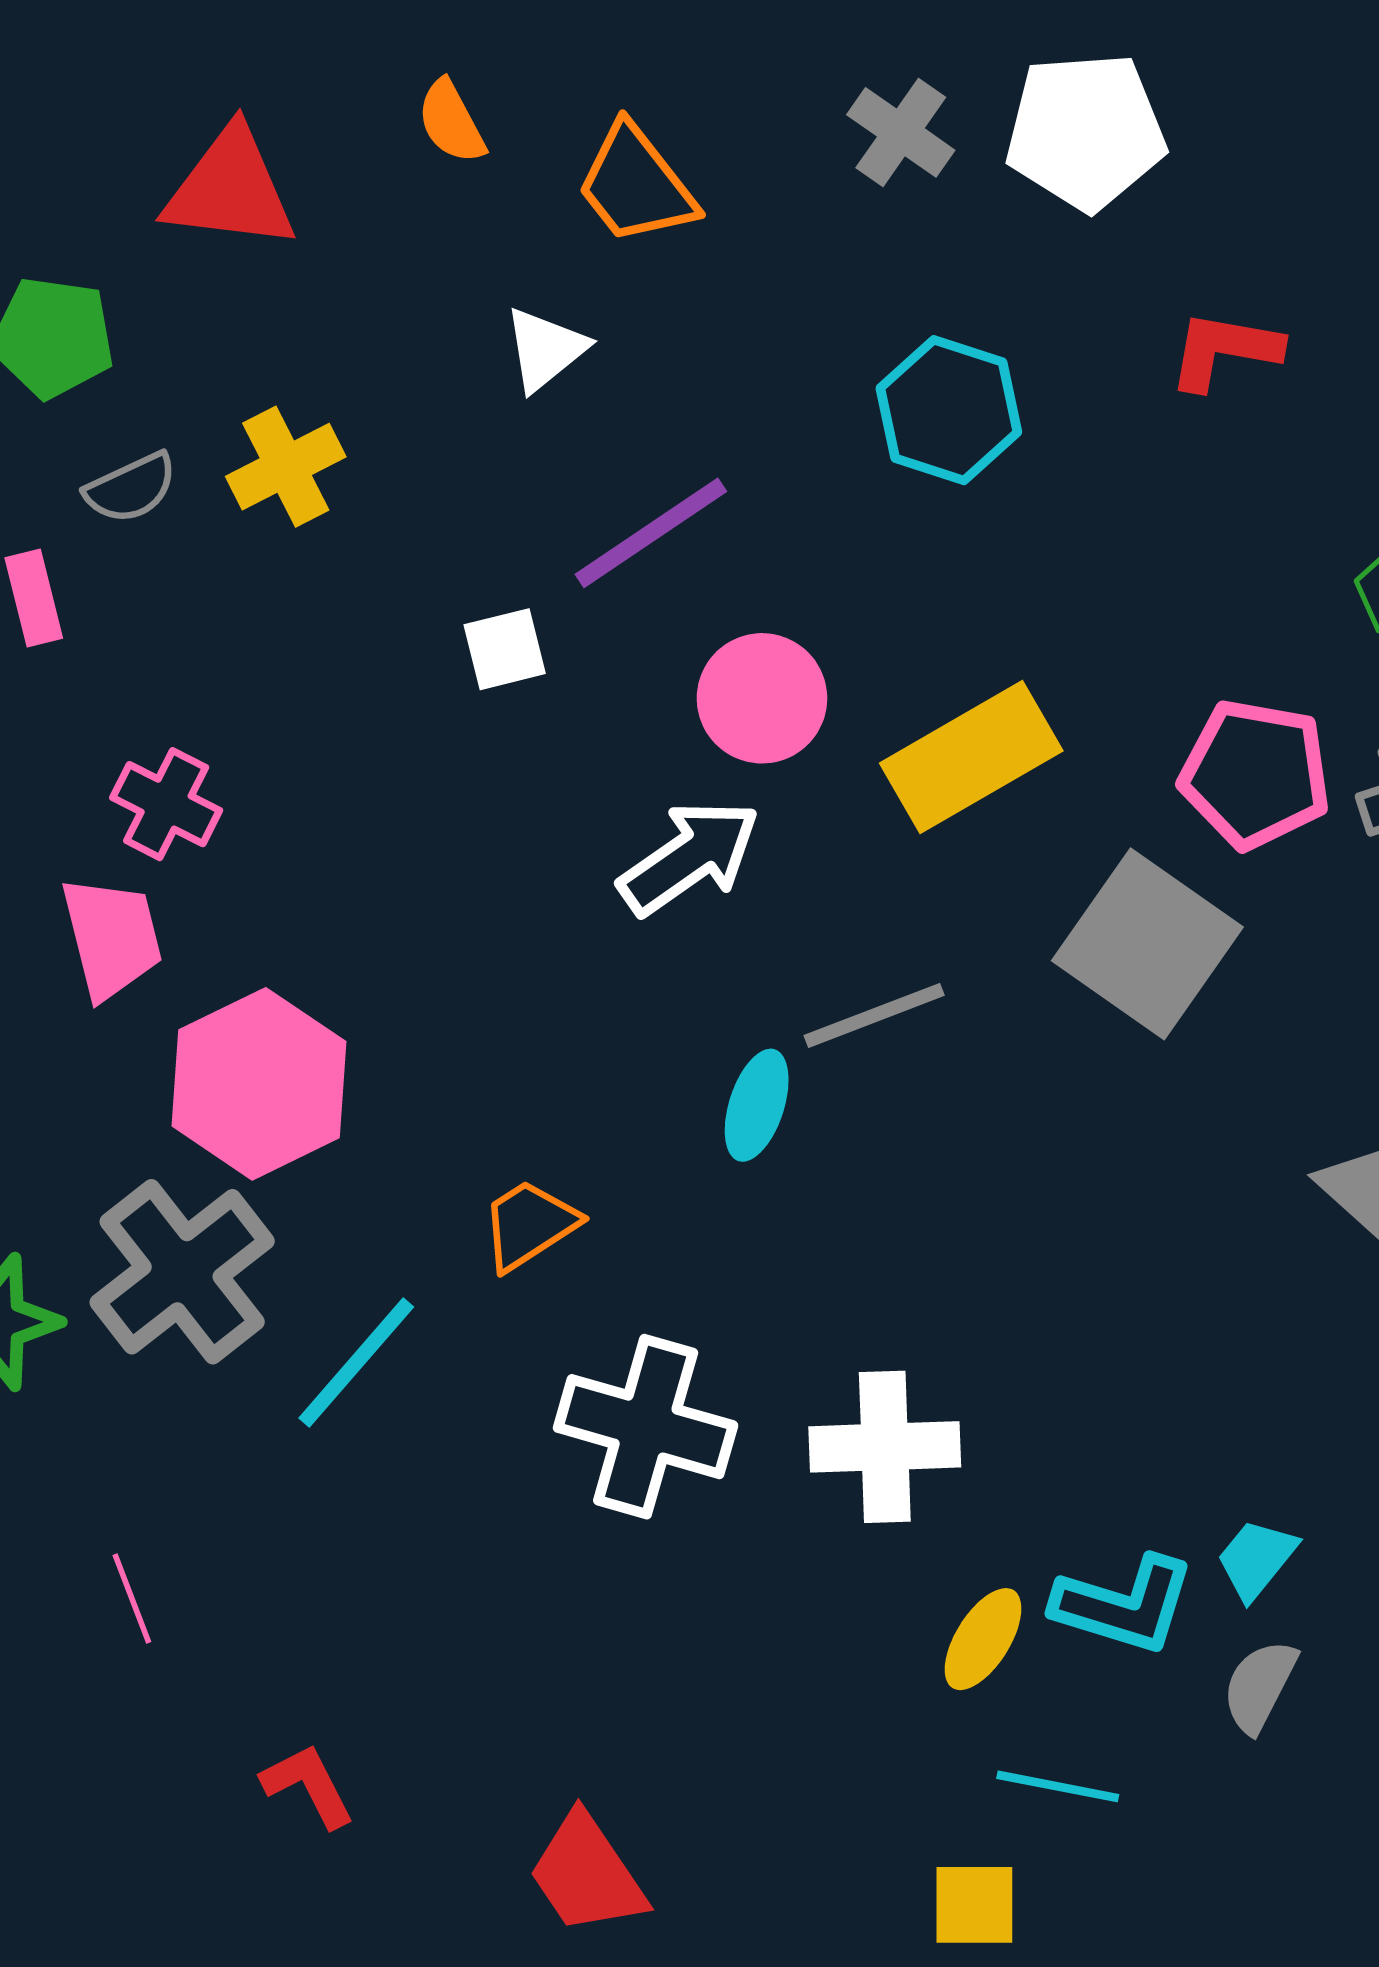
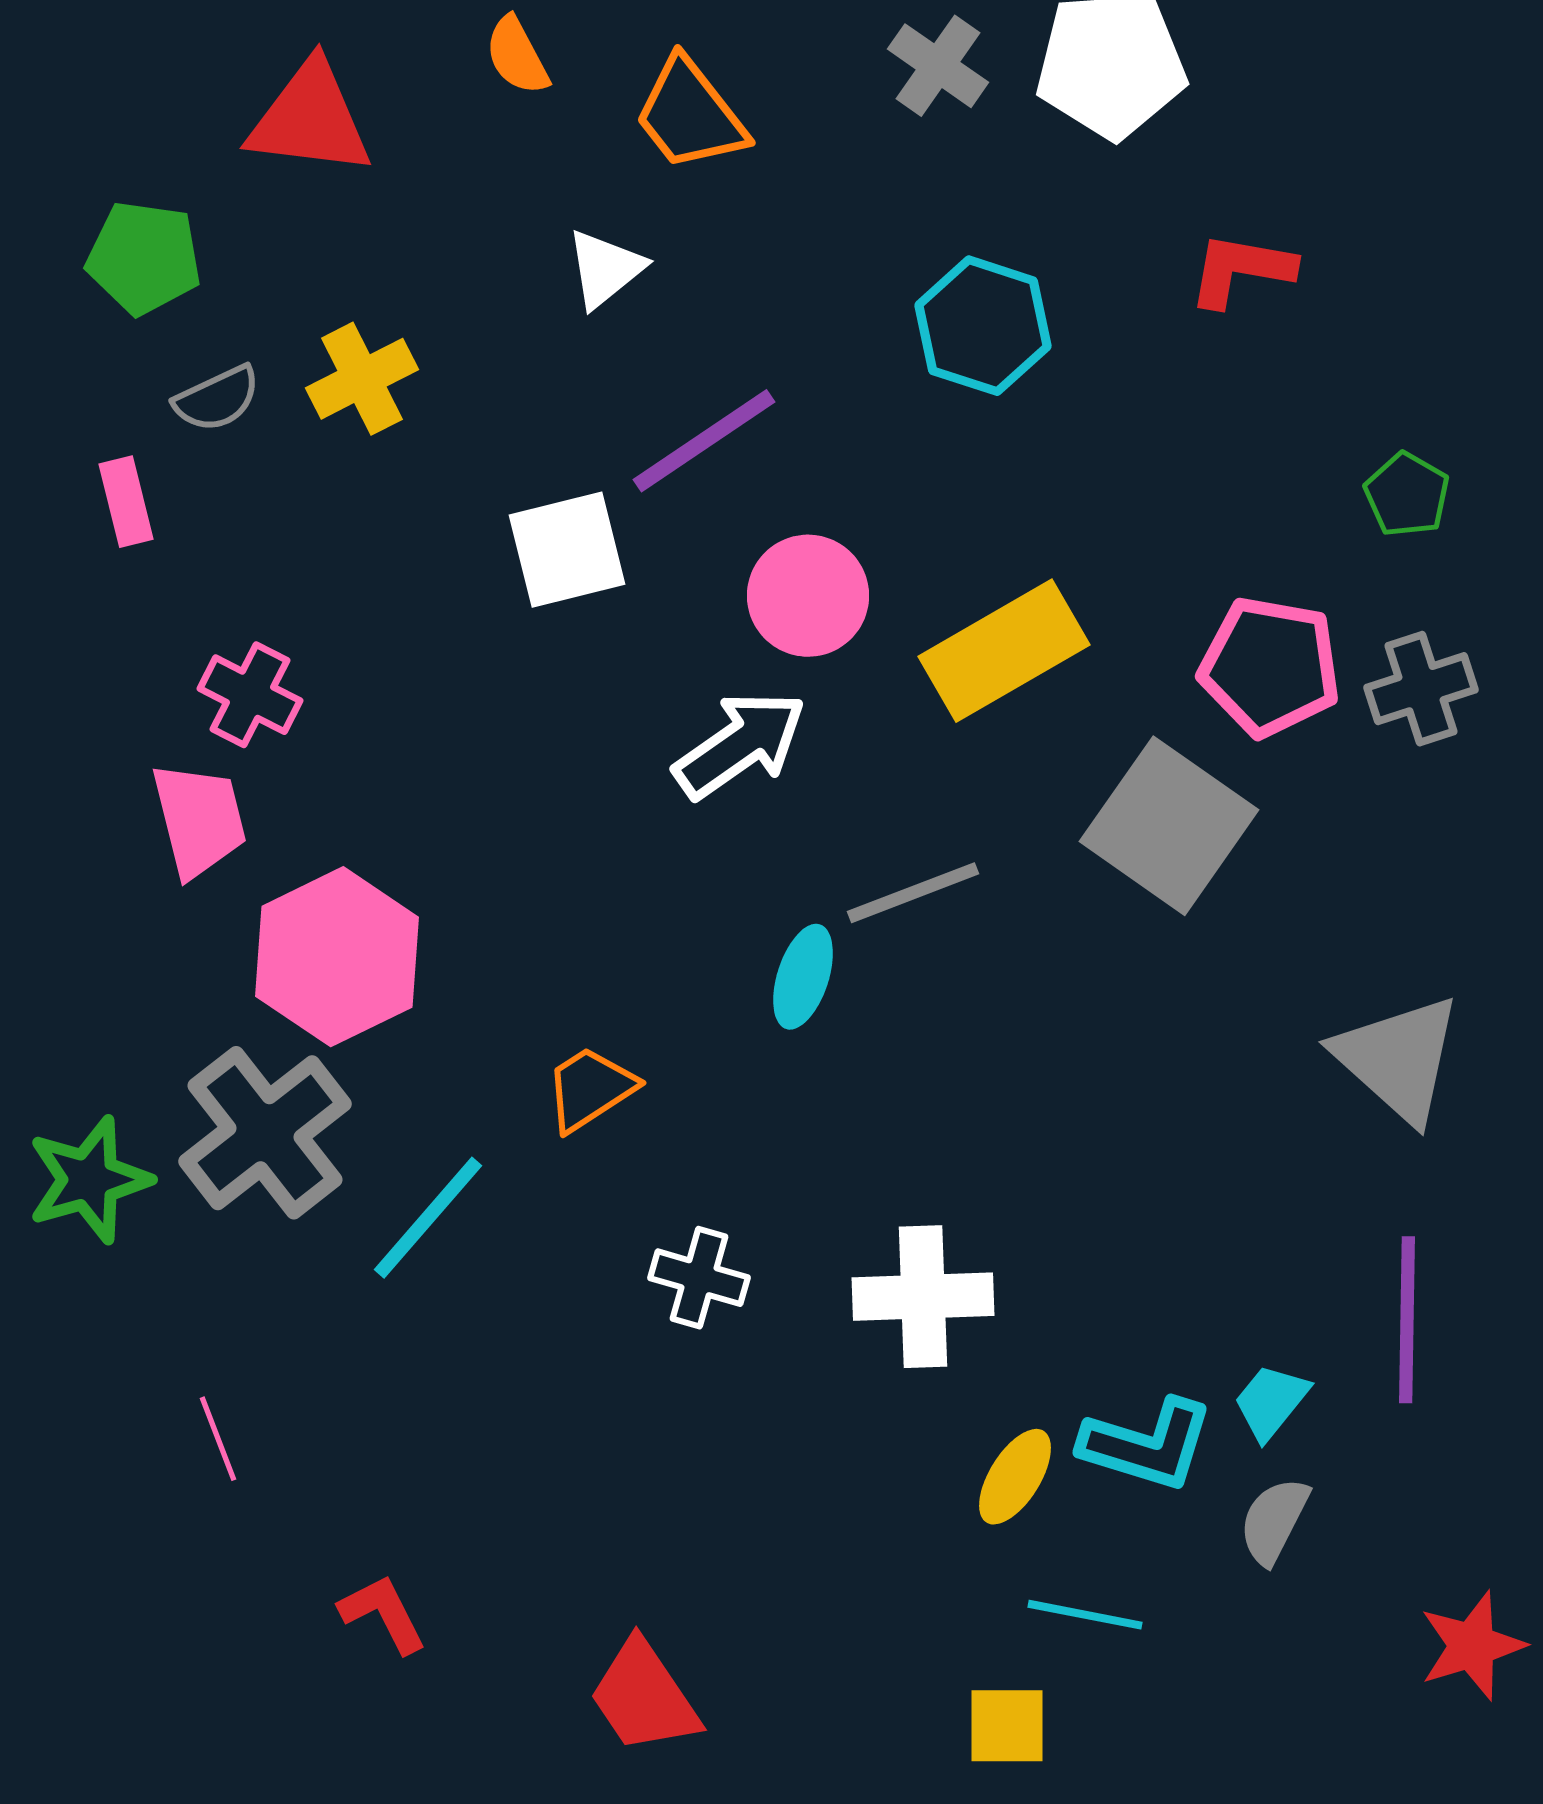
white square: (505, 649) -> (567, 550), size x1.5
white cross: (646, 1427) -> (699, 1278), size x0.6

